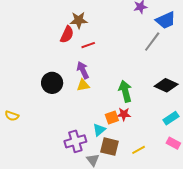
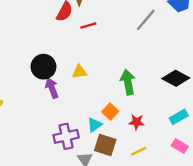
gray line: (152, 42) -> (146, 20), moved
purple arrow: (83, 70) -> (52, 88), moved
red star: (124, 114) -> (137, 122), moved
orange square: (112, 117) -> (110, 112), turned -32

